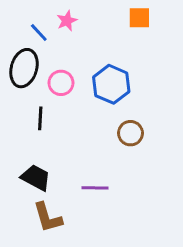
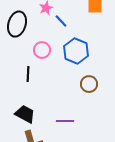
blue line: (39, 33) -> (61, 21), moved
black ellipse: (24, 68) -> (17, 24), moved

